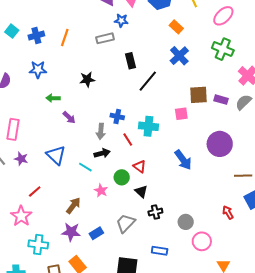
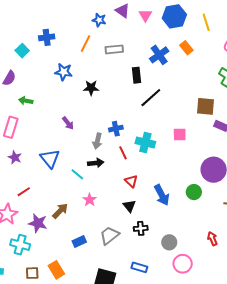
blue star: (121, 21) -> (99, 20), moved
cyan square: (12, 31) -> (22, 51), moved
orange line: (65, 38) -> (85, 44), moved
blue cross: (179, 56) -> (159, 55), moved
blue star: (38, 70) -> (64, 72), moved
brown square: (198, 95) -> (206, 106), moved
green arrow: (53, 98) -> (26, 101), moved
blue cross: (117, 116) -> (116, 129), turned -32
blue arrow: (183, 160) -> (162, 195), moved
green circle: (122, 177) -> (194, 192), moved
purple star: (71, 232) -> (38, 223), moved

